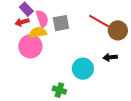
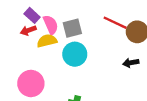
pink circle: (30, 46) -> (31, 83), moved
cyan circle: (83, 69) -> (75, 54), moved

